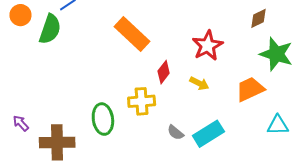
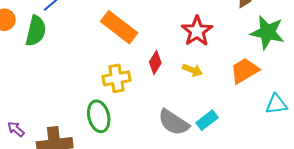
yellow cross: (142, 101) -> (116, 78), moved
gray semicircle: (175, 133) -> (174, 122), size x1.8
cyan rectangle: (208, 134) -> (207, 120), size x0.7

